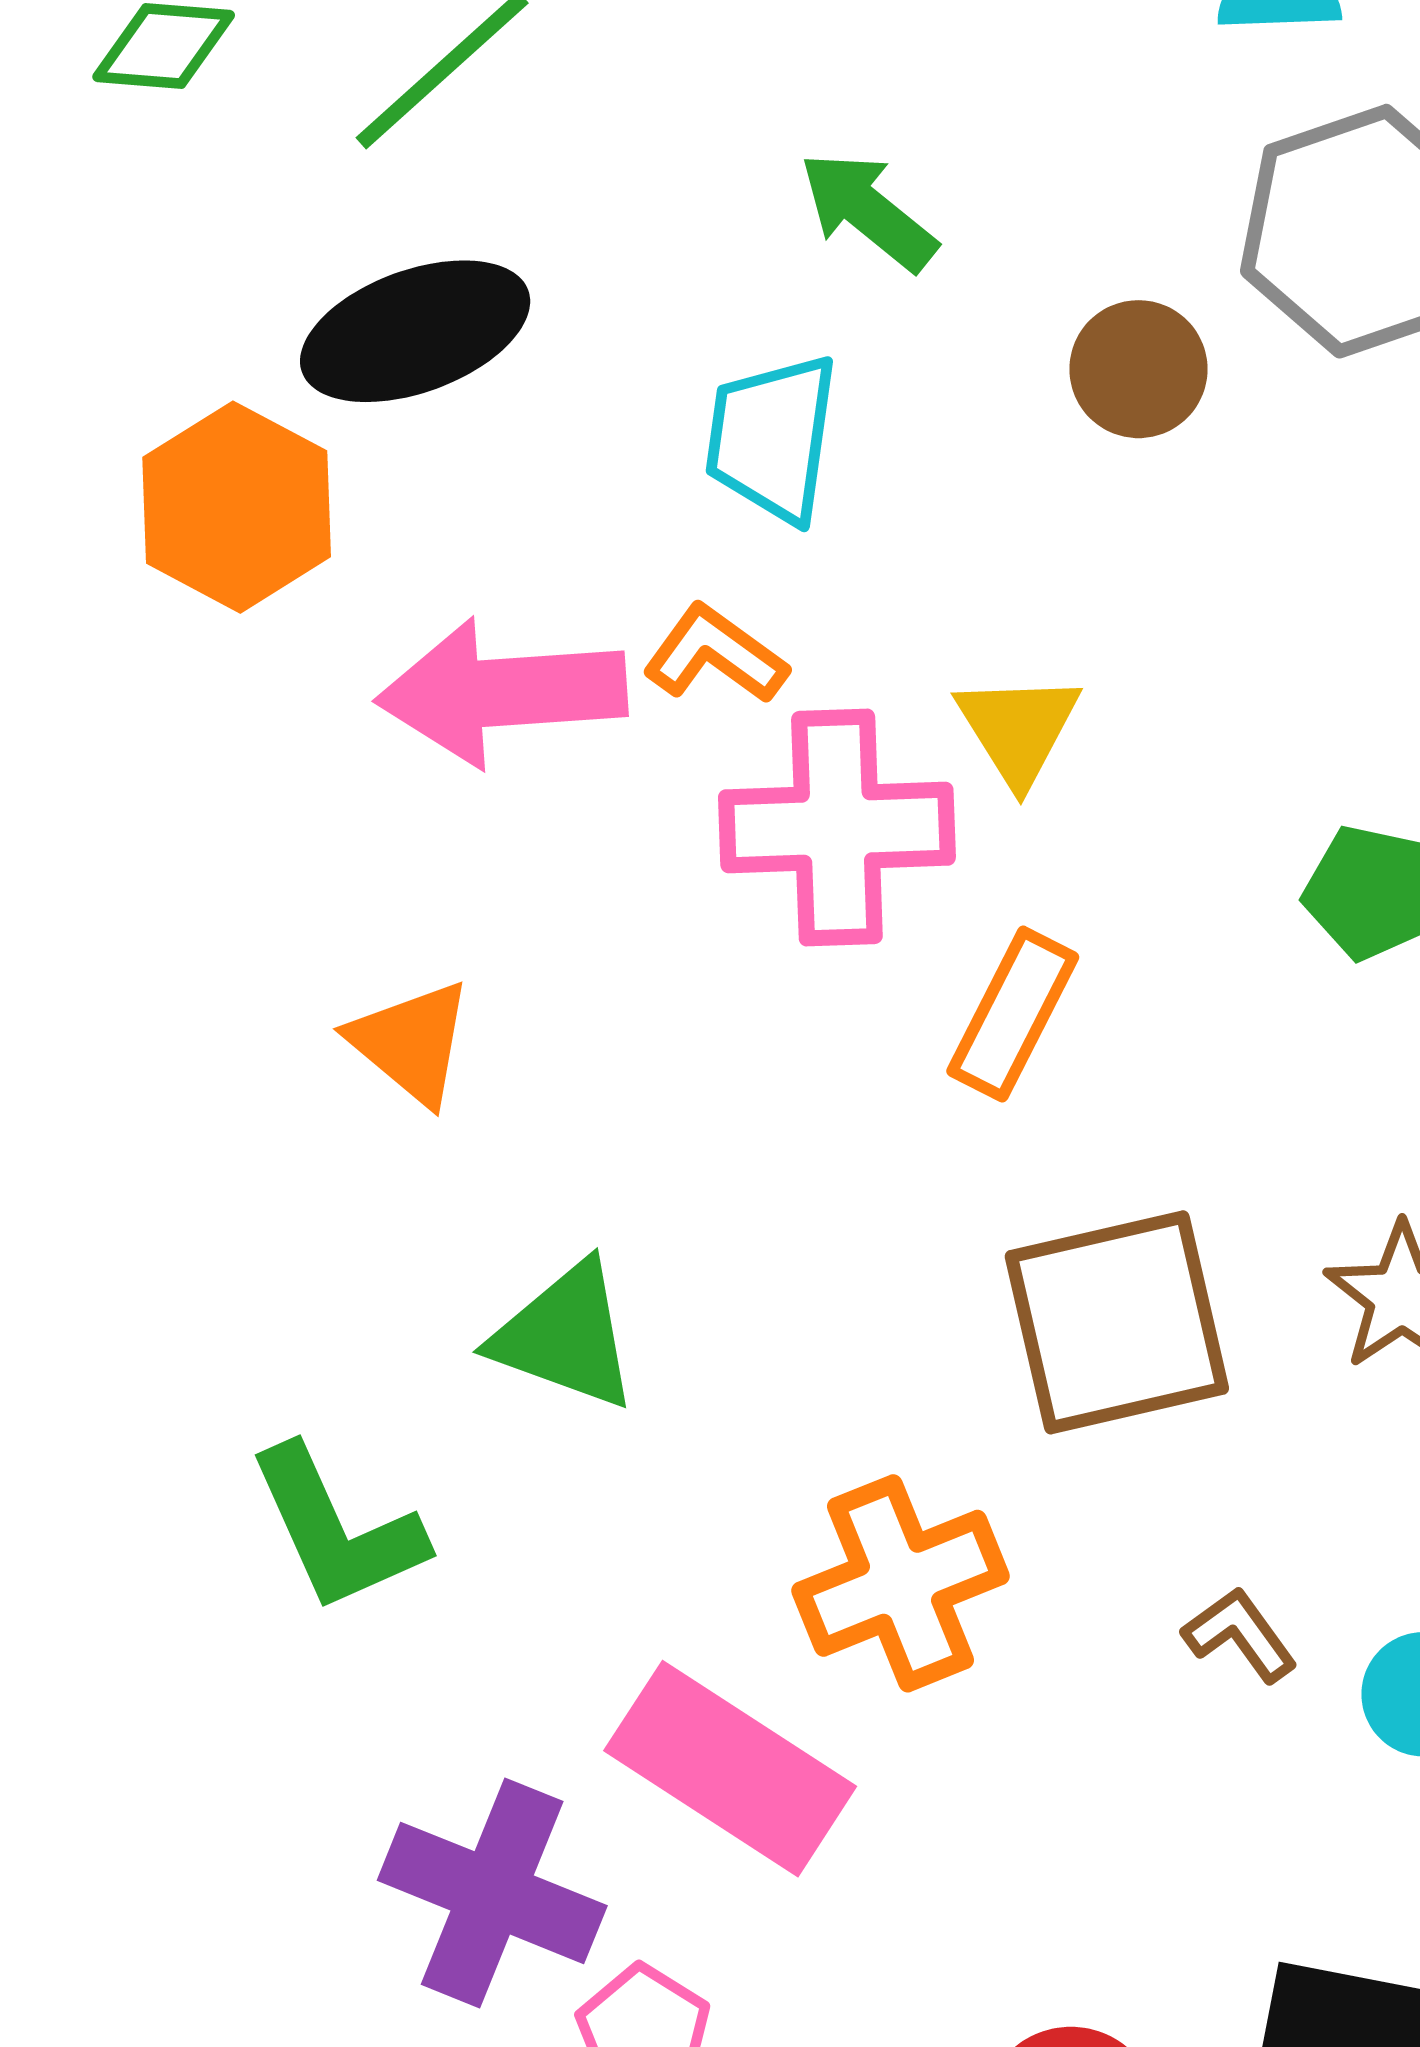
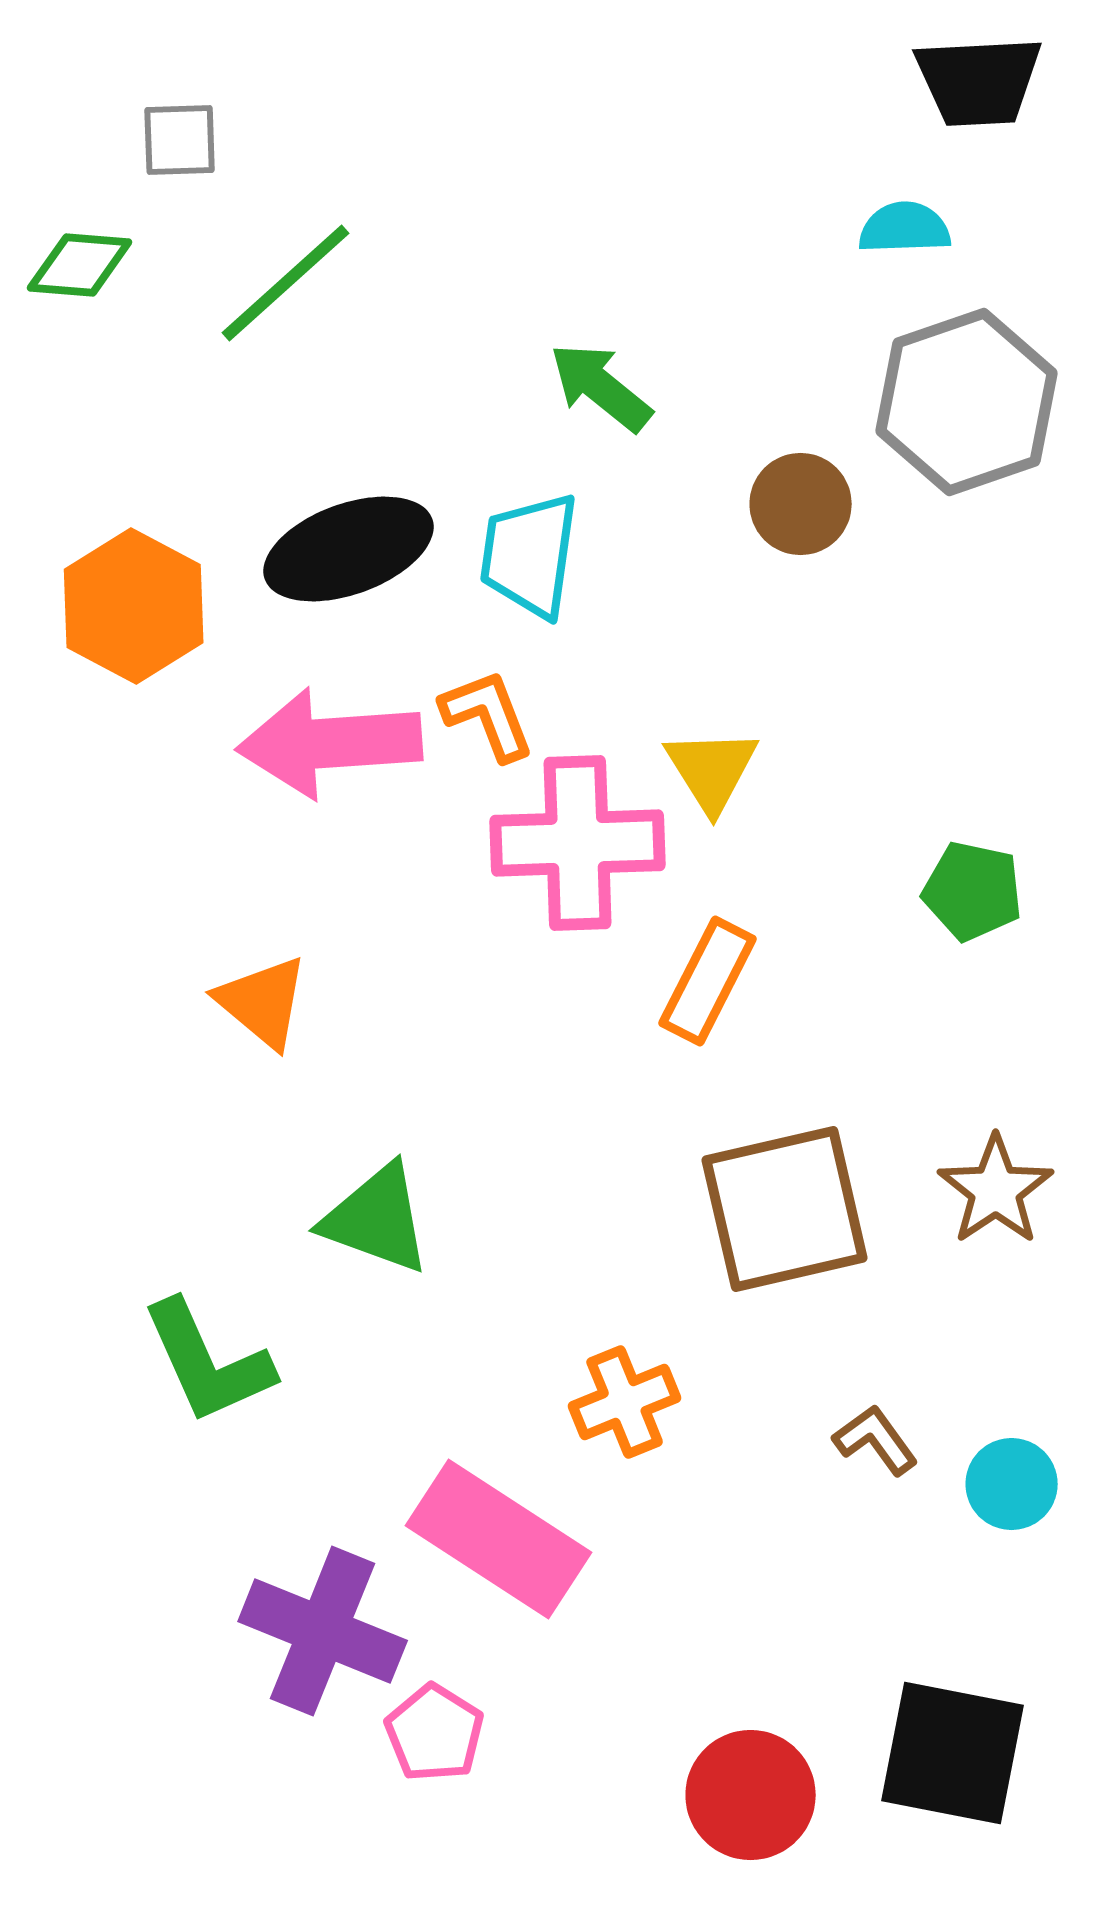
black ellipse: (415, 331) -> (349, 549), moved
orange L-shape: (715, 654) -> (488, 715), turned 33
orange cross: (900, 1583) -> (625, 1402), size x0.7

